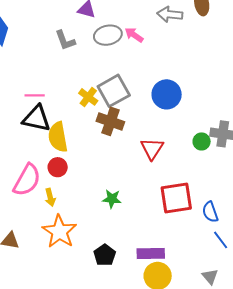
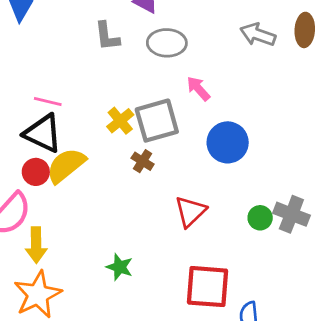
pink arrow: (134, 35) -> (198, 89), moved
brown cross: (110, 121) -> (143, 161), size x0.6
yellow semicircle: (58, 137) -> (66, 165), turned 48
red circle: (58, 167) -> (36, 172), moved
yellow arrow: (50, 197) -> (36, 245), size x1.4

